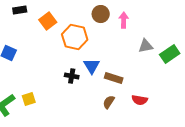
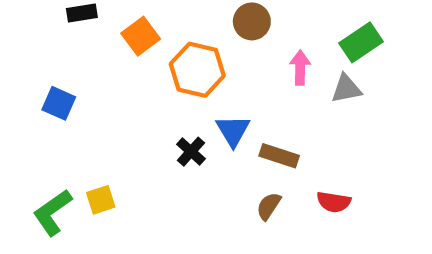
pink arrow: (124, 20) -> (300, 68), moved
green rectangle: (170, 54) -> (361, 42), moved
black cross: (72, 76) -> (191, 152), turned 32

